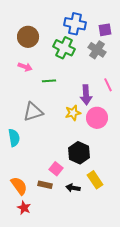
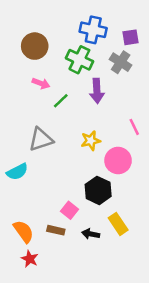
pink arrow: (25, 67) -> (41, 83), moved
green line: (49, 81) -> (61, 101), turned -40
pink line: (108, 85) -> (134, 127), moved
purple arrow: (86, 95) -> (97, 91), moved
pink circle: (97, 118) -> (118, 161), moved
cyan semicircle: (14, 138) -> (17, 172), turned 72

